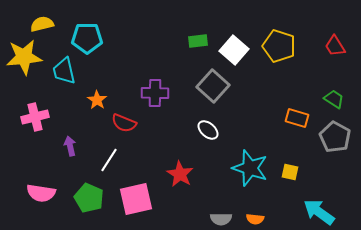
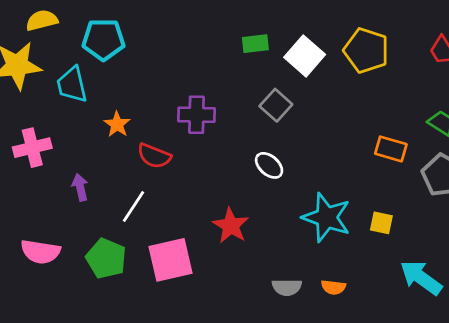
gray square: (213, 86) -> (276, 105), size x0.7

